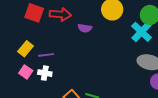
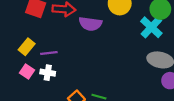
purple semicircle: (85, 28) -> (90, 24), size x1.5

